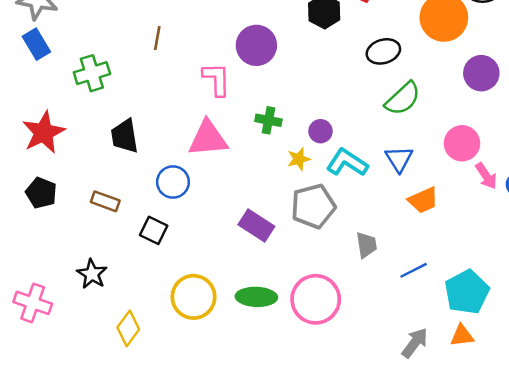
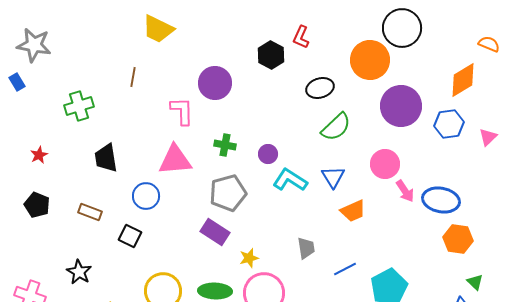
blue rectangle: (36, 44) -> (17, 82), moved, size x0.7
purple circle: (481, 73) -> (401, 106), size x1.4
red star: (44, 132) -> (39, 155), size x0.5
yellow star: (299, 159) -> (249, 258), moved
gray pentagon: (313, 206) -> (228, 193), moved

